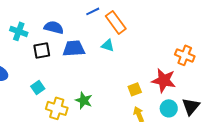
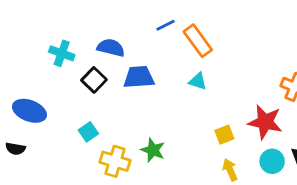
cyan triangle: (108, 45) -> (198, 81), moved
black square: (42, 50) -> (94, 80), turned -36

